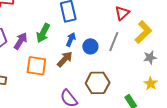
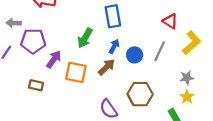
red triangle: (122, 13) -> (170, 21), turned -49
purple arrow: (21, 41) -> (54, 59), moved
gray star: (150, 57) -> (187, 78), moved
yellow star: (151, 84) -> (187, 97), moved

